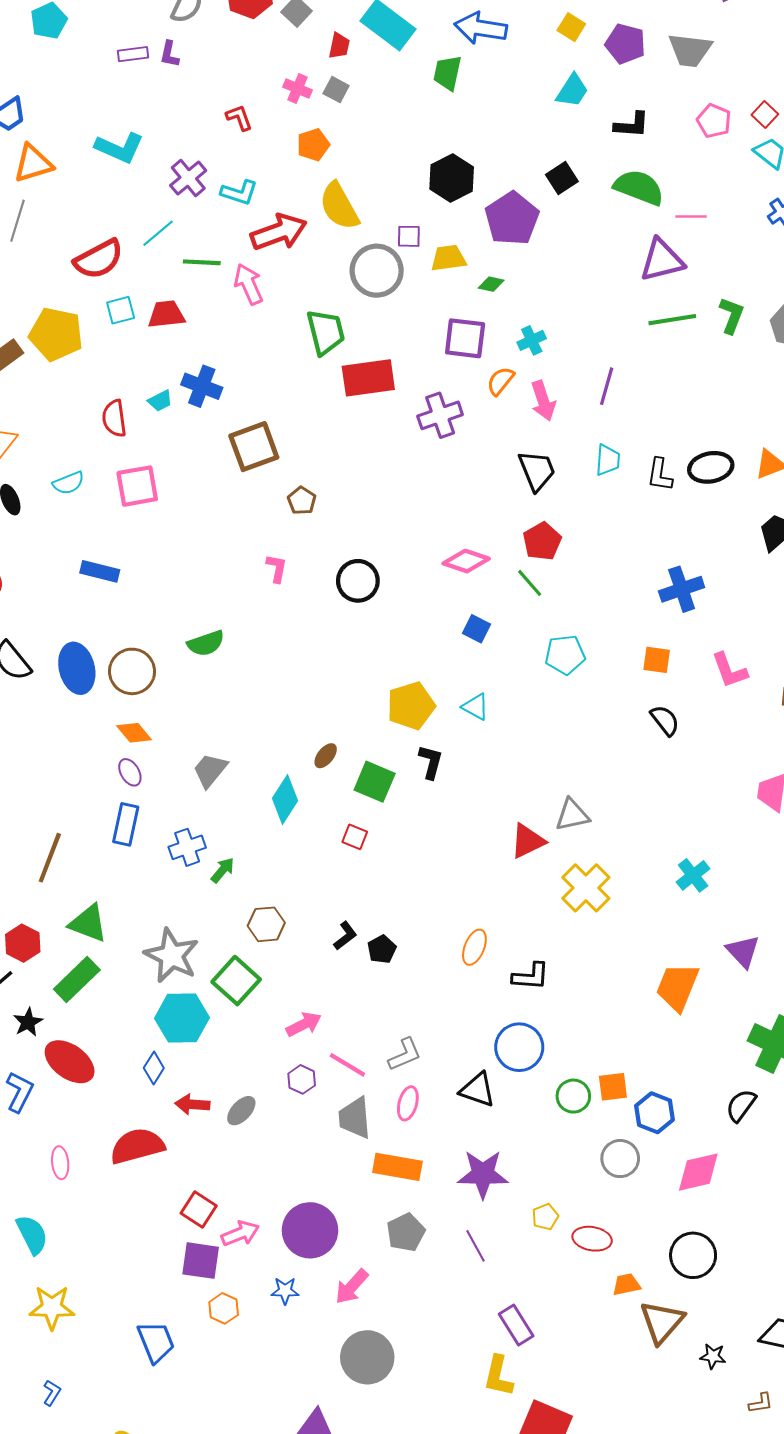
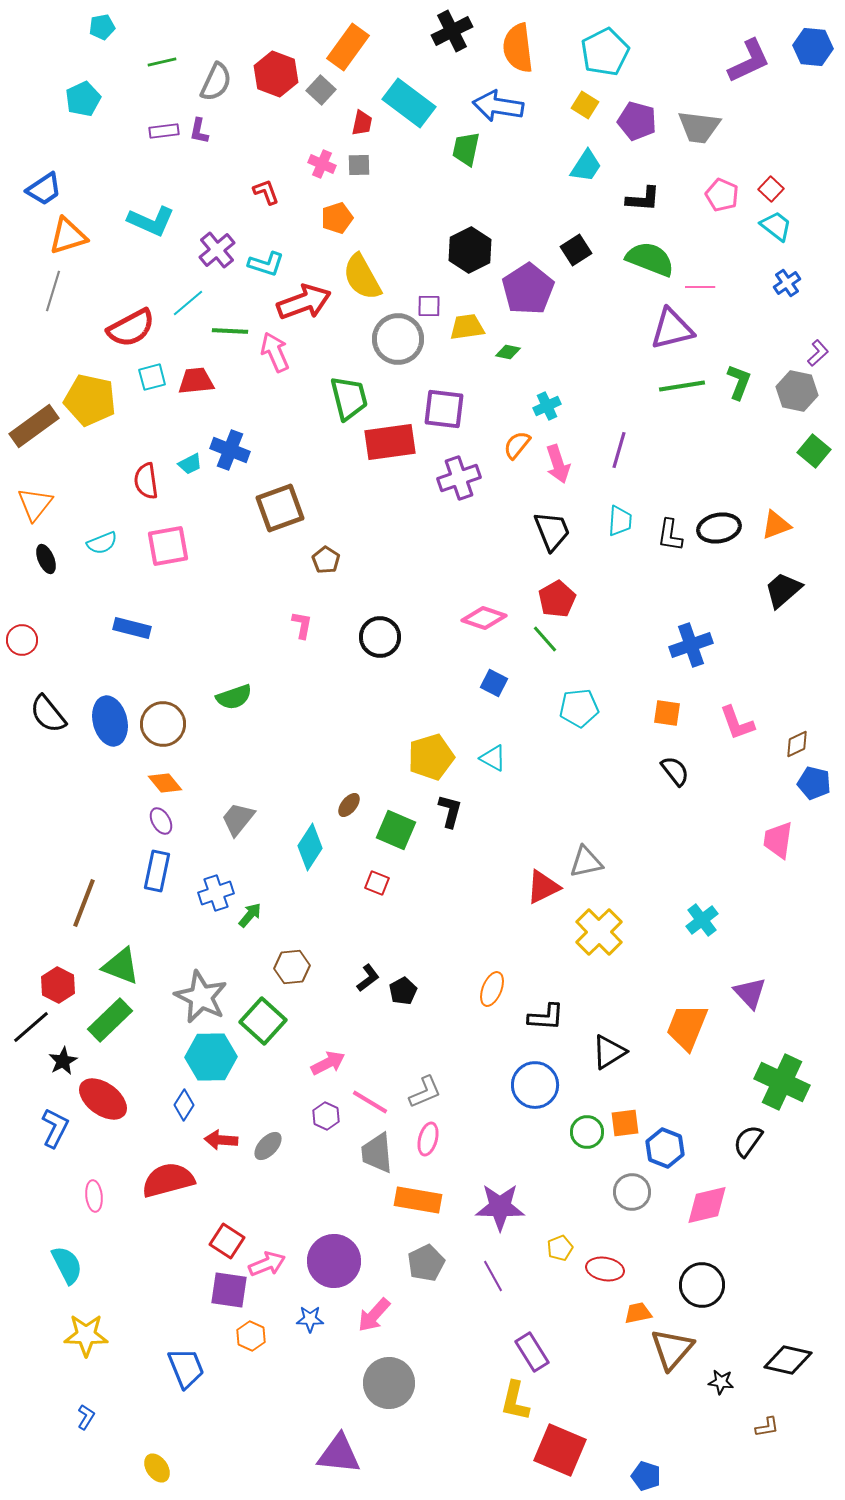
gray square: (336, 90) -> (359, 165), turned -30
purple square: (465, 338) -> (444, 409), moved
black triangle: (478, 1090) -> (609, 1052), moved, turned -51

